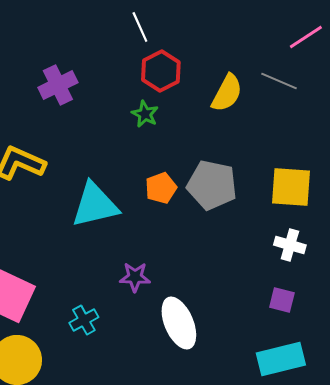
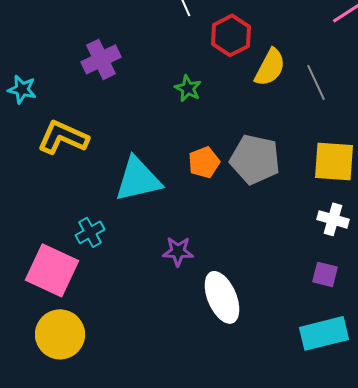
red hexagon: (161, 71) -> (231, 35), moved
gray line: (279, 81) -> (316, 82), moved, turned 42
cyan cross: (84, 320) -> (90, 232), moved

